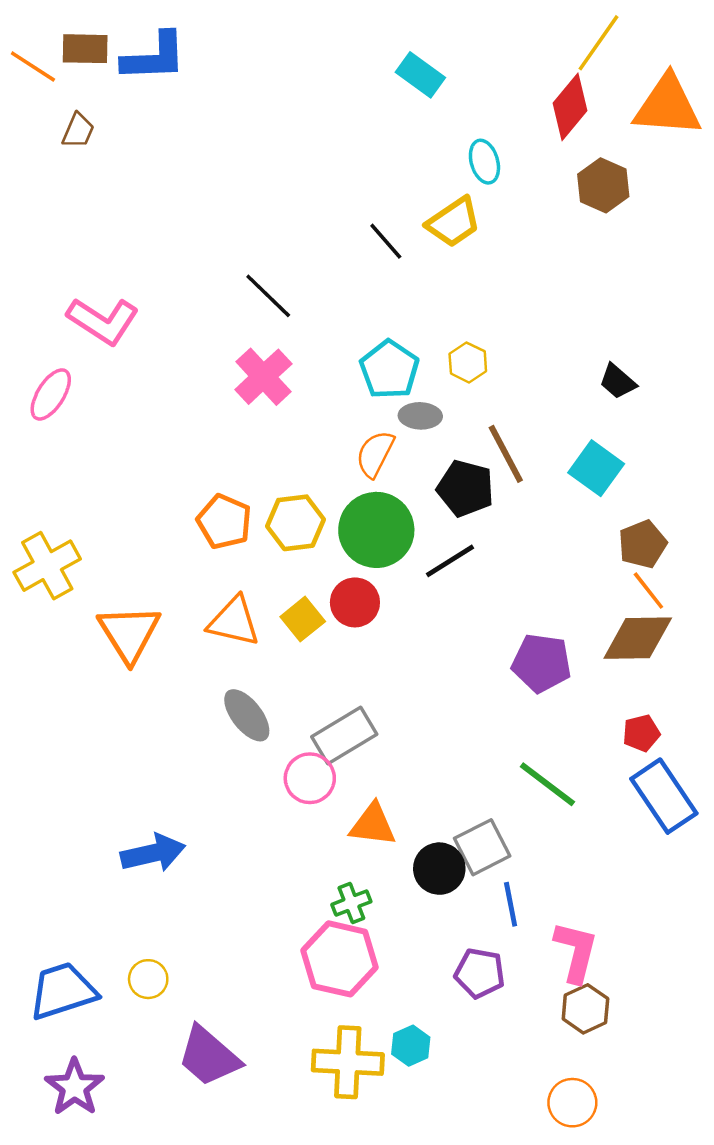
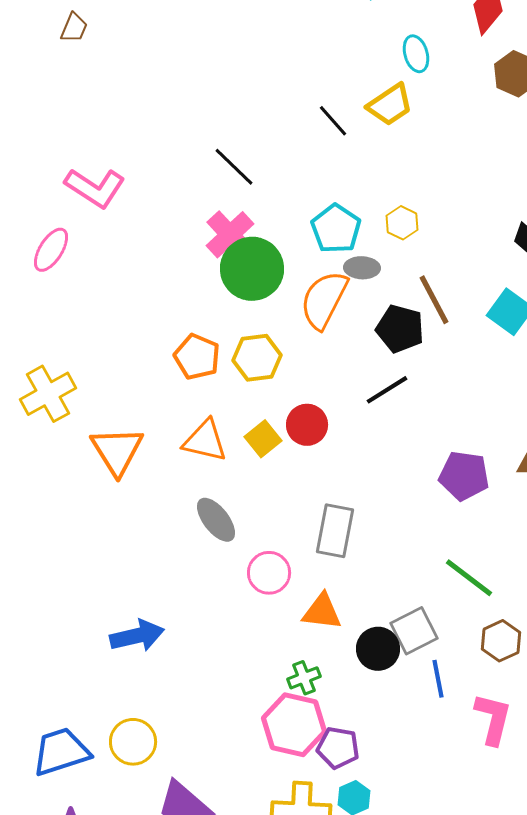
orange semicircle: (375, 454) -> (324, 300), size x1.5
green circle: (376, 530) -> (252, 269), moved
gray rectangle: (344, 735) -> (335, 531), moved, turned -48
purple pentagon: (480, 973) -> (338, 748), moved
yellow circle: (148, 979) -> (133, 742), size x1.4
brown hexagon: (585, 1009) -> (501, 641), moved

